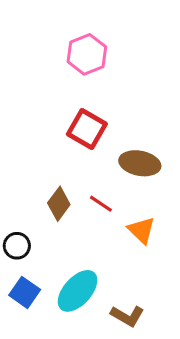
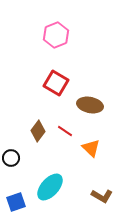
blue square: (25, 292) -> (16, 202), moved, turned 36
brown L-shape: (127, 316) -> (102, 196), moved

